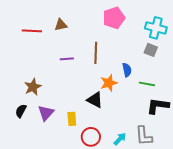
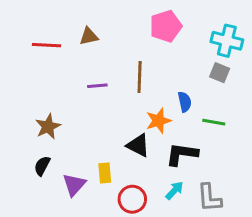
black L-shape: (158, 106) -> (182, 154), moved
black semicircle: (21, 111) -> (42, 166), moved
purple triangle: (46, 113) -> (74, 185), moved
cyan arrow: (120, 139) -> (174, 190), moved

